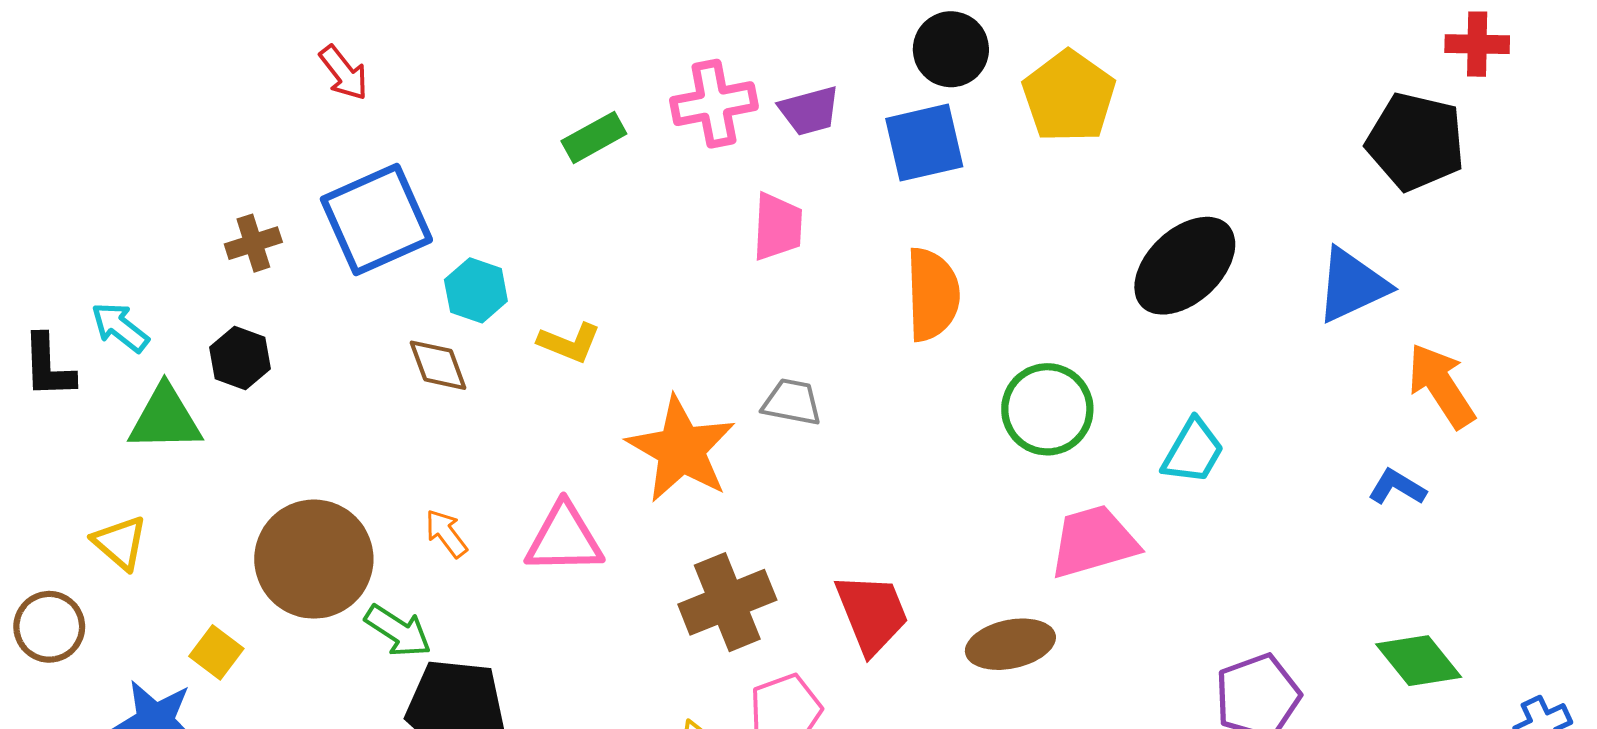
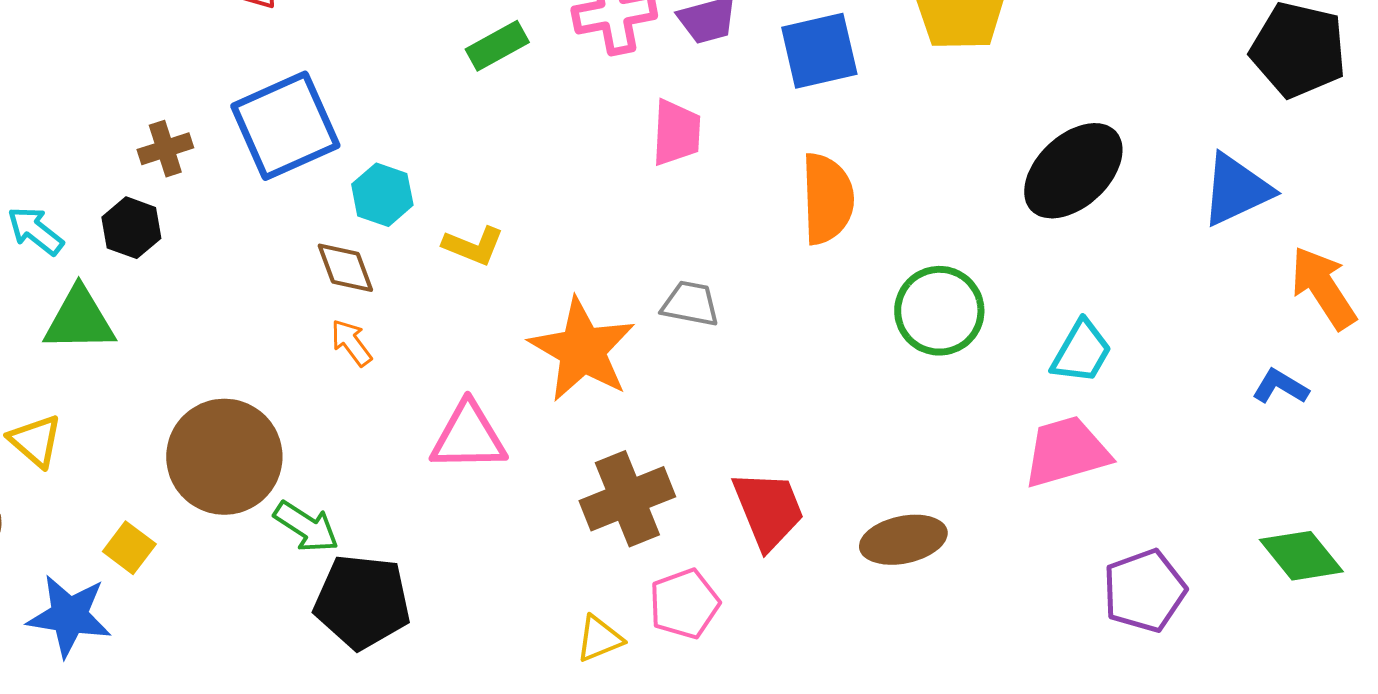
black hexagon: (240, 358) -> (131, 228), moved
orange arrow: (446, 533) -> (351, 343), moved
pink trapezoid: (1093, 542) -> (1066, 452), moved

